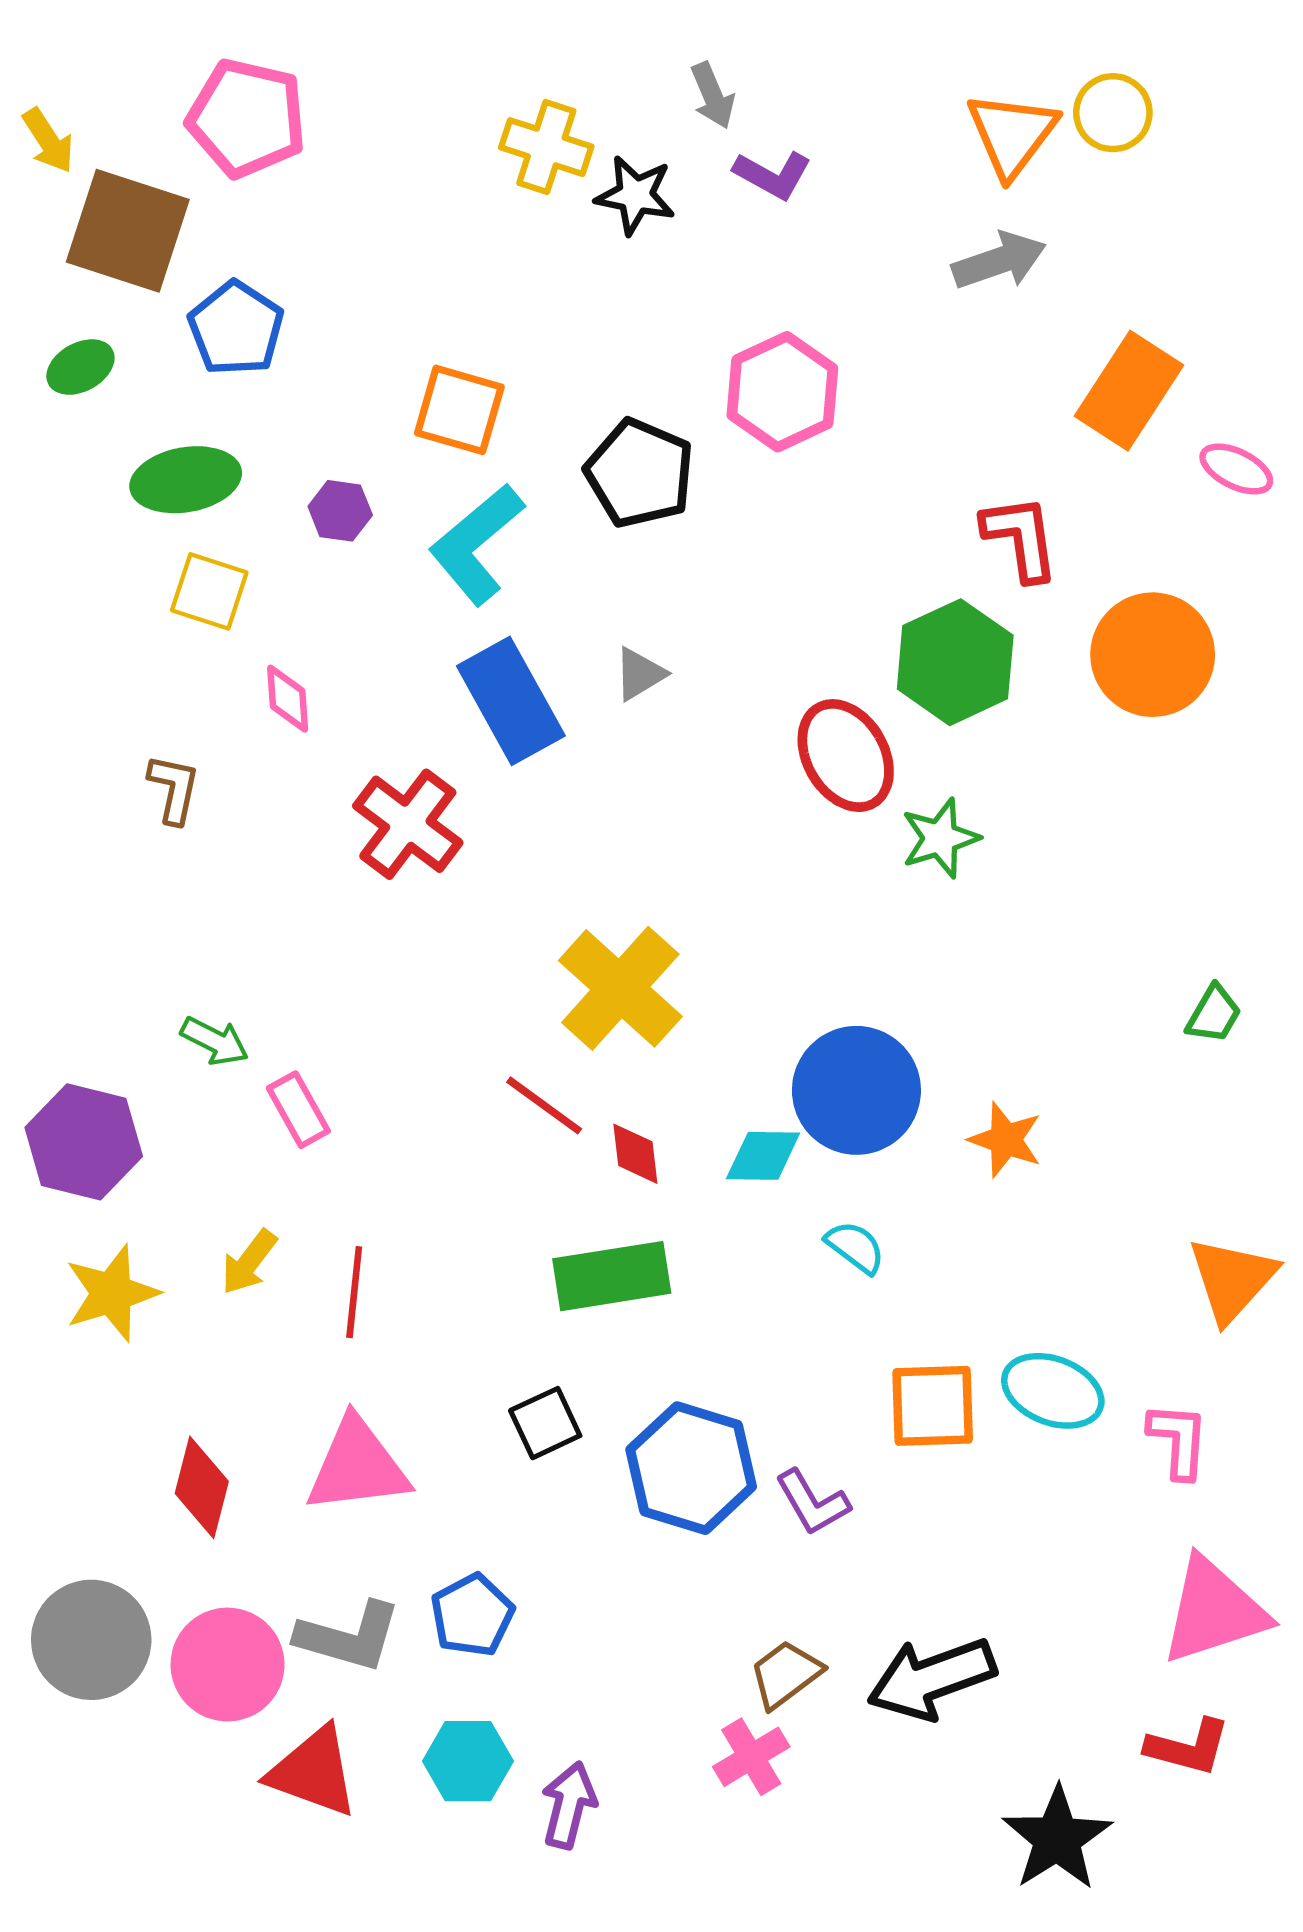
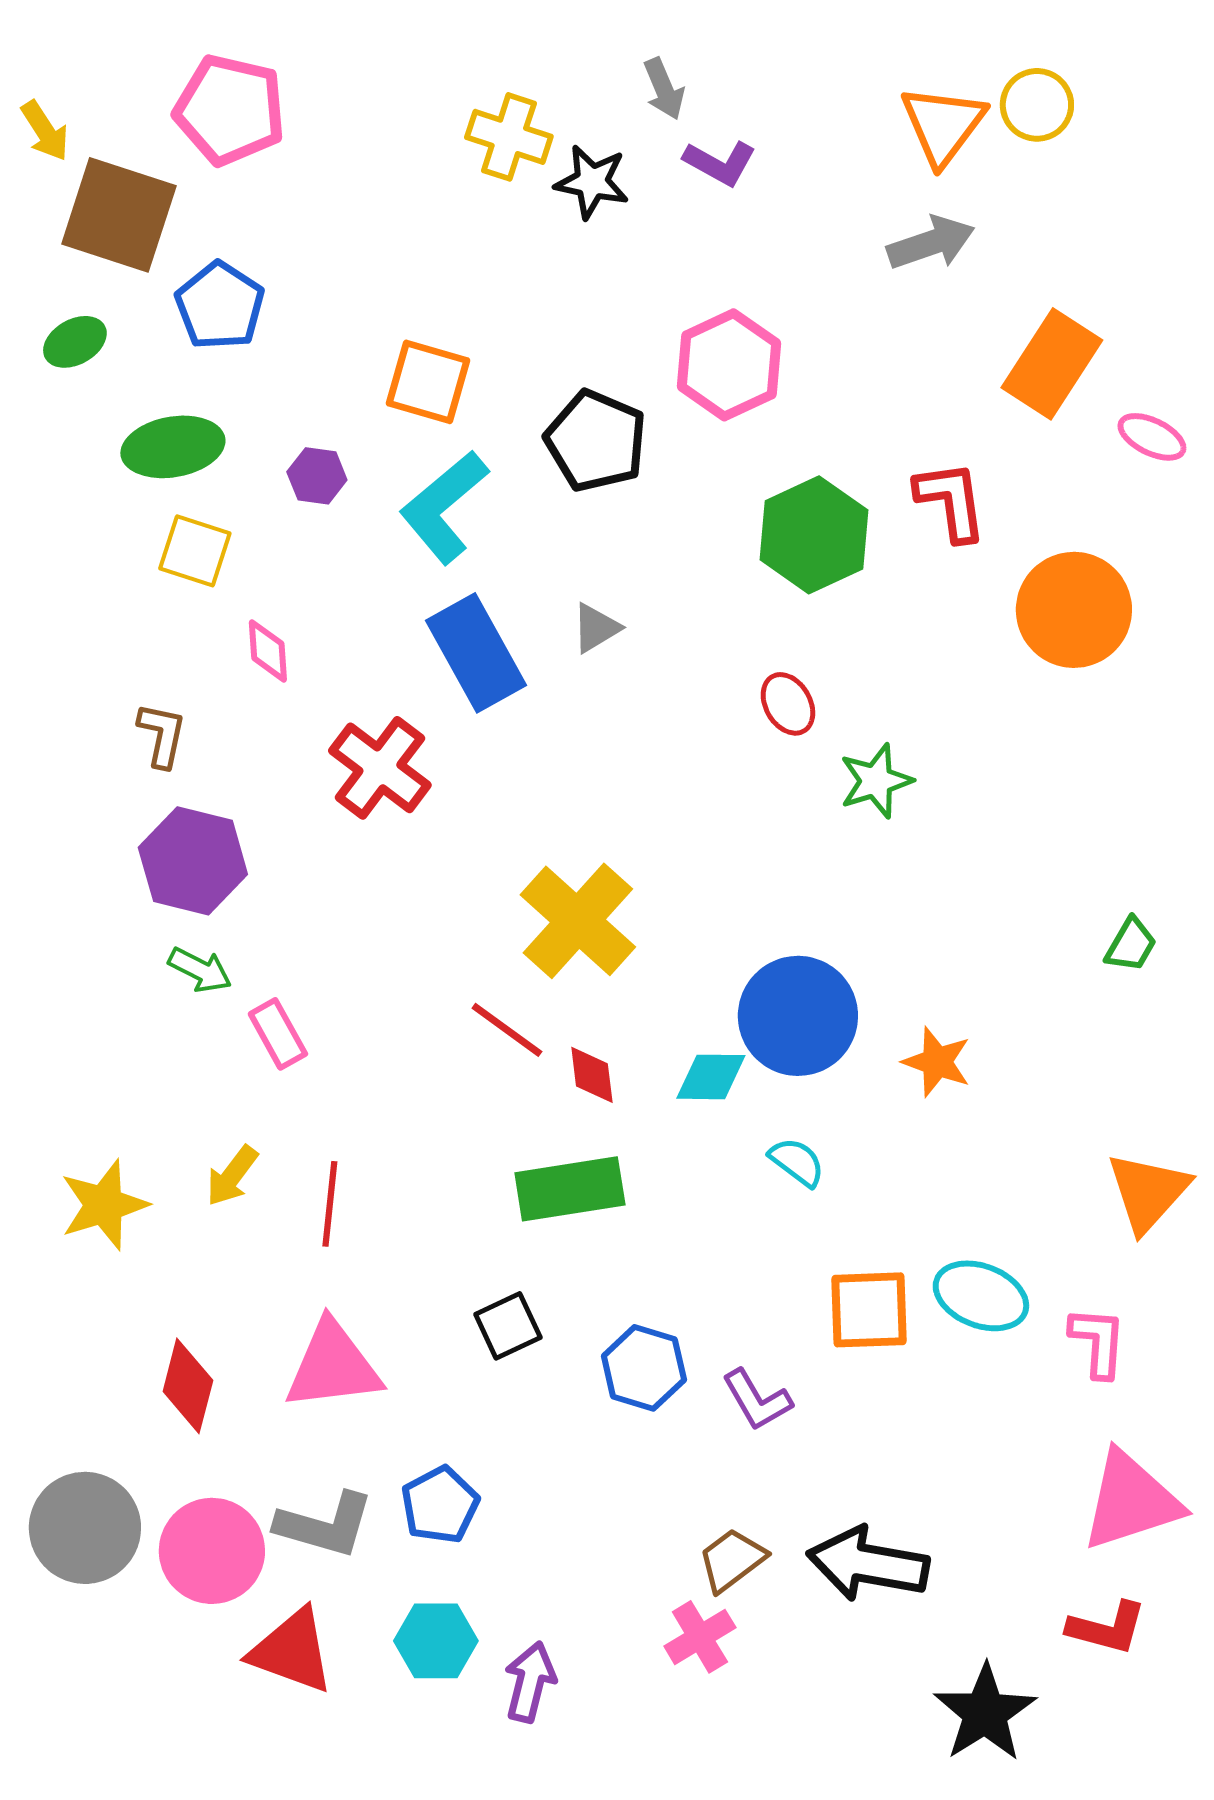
green hexagon: (955, 662) -> (814, 535), moved
red ellipse: (846, 756) -> (788, 704), size x0.6
purple hexagon: (84, 1142) -> (193, 861), moved
blue hexagon: (691, 1468) -> (644, 1368), size x0.7
black arrow: (932, 1678) -> (868, 1564), turned 30

